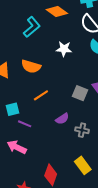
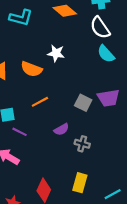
cyan L-shape: (32, 27) -> (21, 18), moved, turned 50
white star: (64, 49) -> (56, 53), moved
yellow rectangle: (83, 165) -> (80, 183), turned 48

